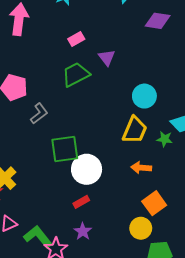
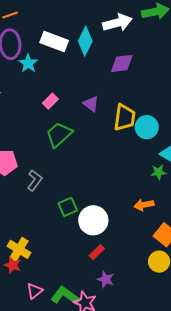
purple triangle: (107, 58) -> (91, 104), moved
cyan circle: (144, 96) -> (147, 127), moved
yellow trapezoid: (135, 130) -> (125, 117), moved
green square: (65, 149) -> (68, 207), size x0.7

